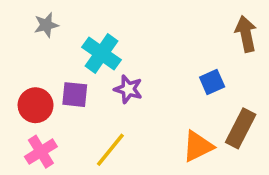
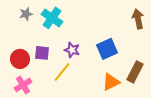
cyan cross: (102, 54) -> (52, 18), moved
blue square: (212, 82) -> (107, 49), moved, size x1.5
yellow line: (110, 150) -> (62, 72), moved

